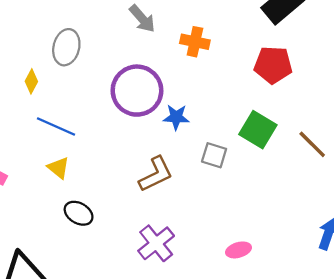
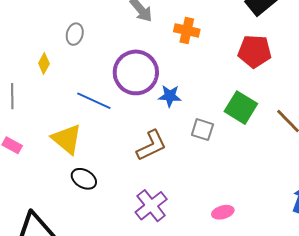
gray ellipse: (66, 47) -> (75, 34), size x0.7
blue line: (56, 126) -> (94, 101), moved
yellow triangle: (58, 168) -> (67, 139), size x1.6

